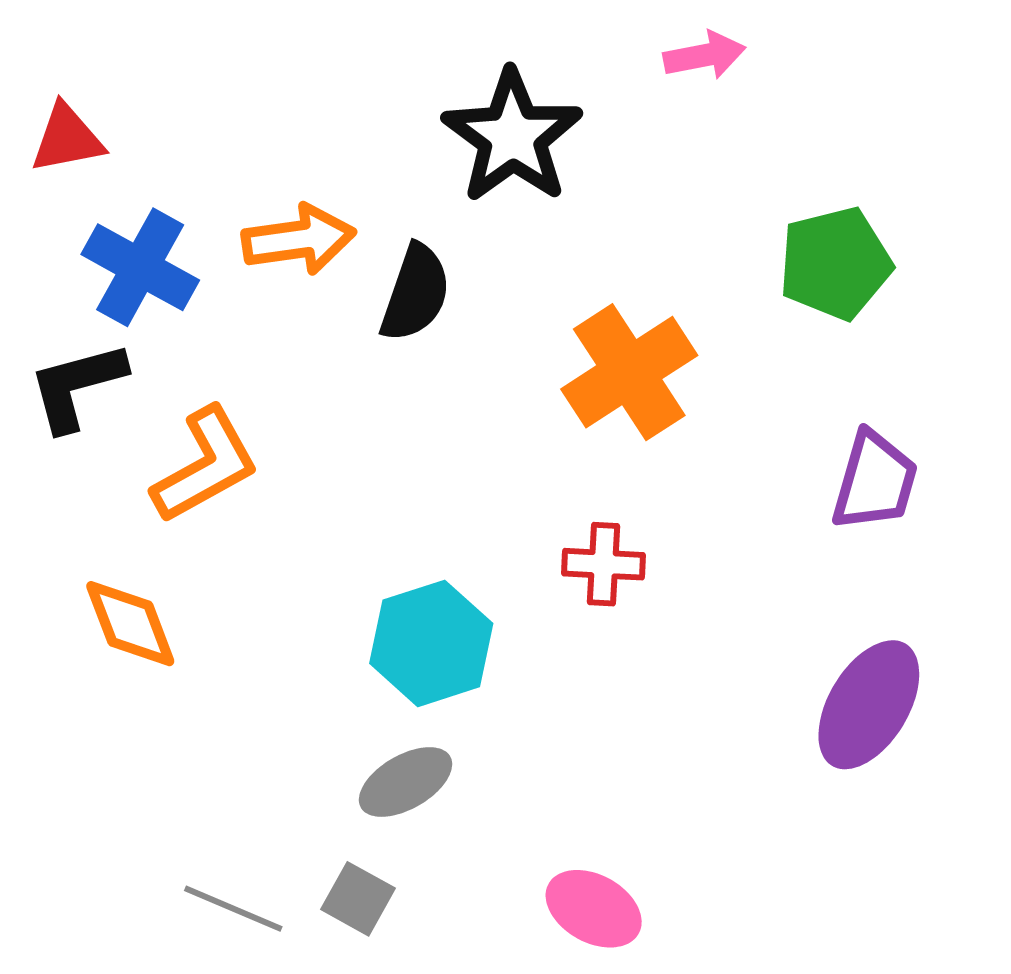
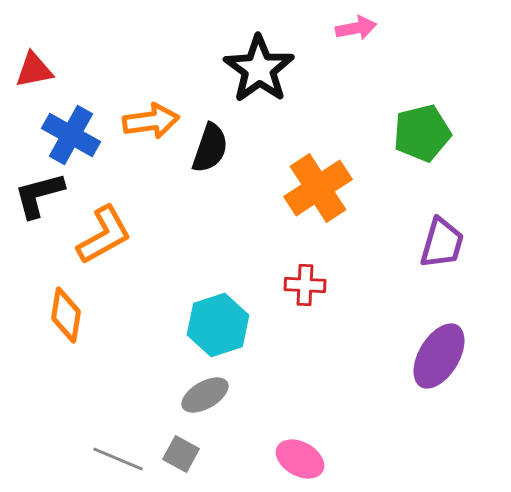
orange diamond: (130, 624) -> (66, 315), turned 30

